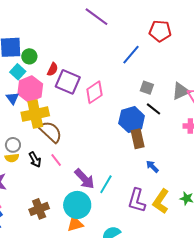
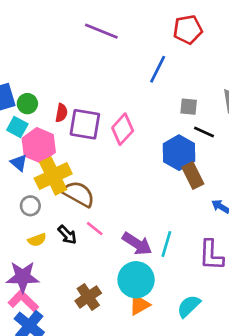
gray circle: (13, 145) -> (30, 206), moved

